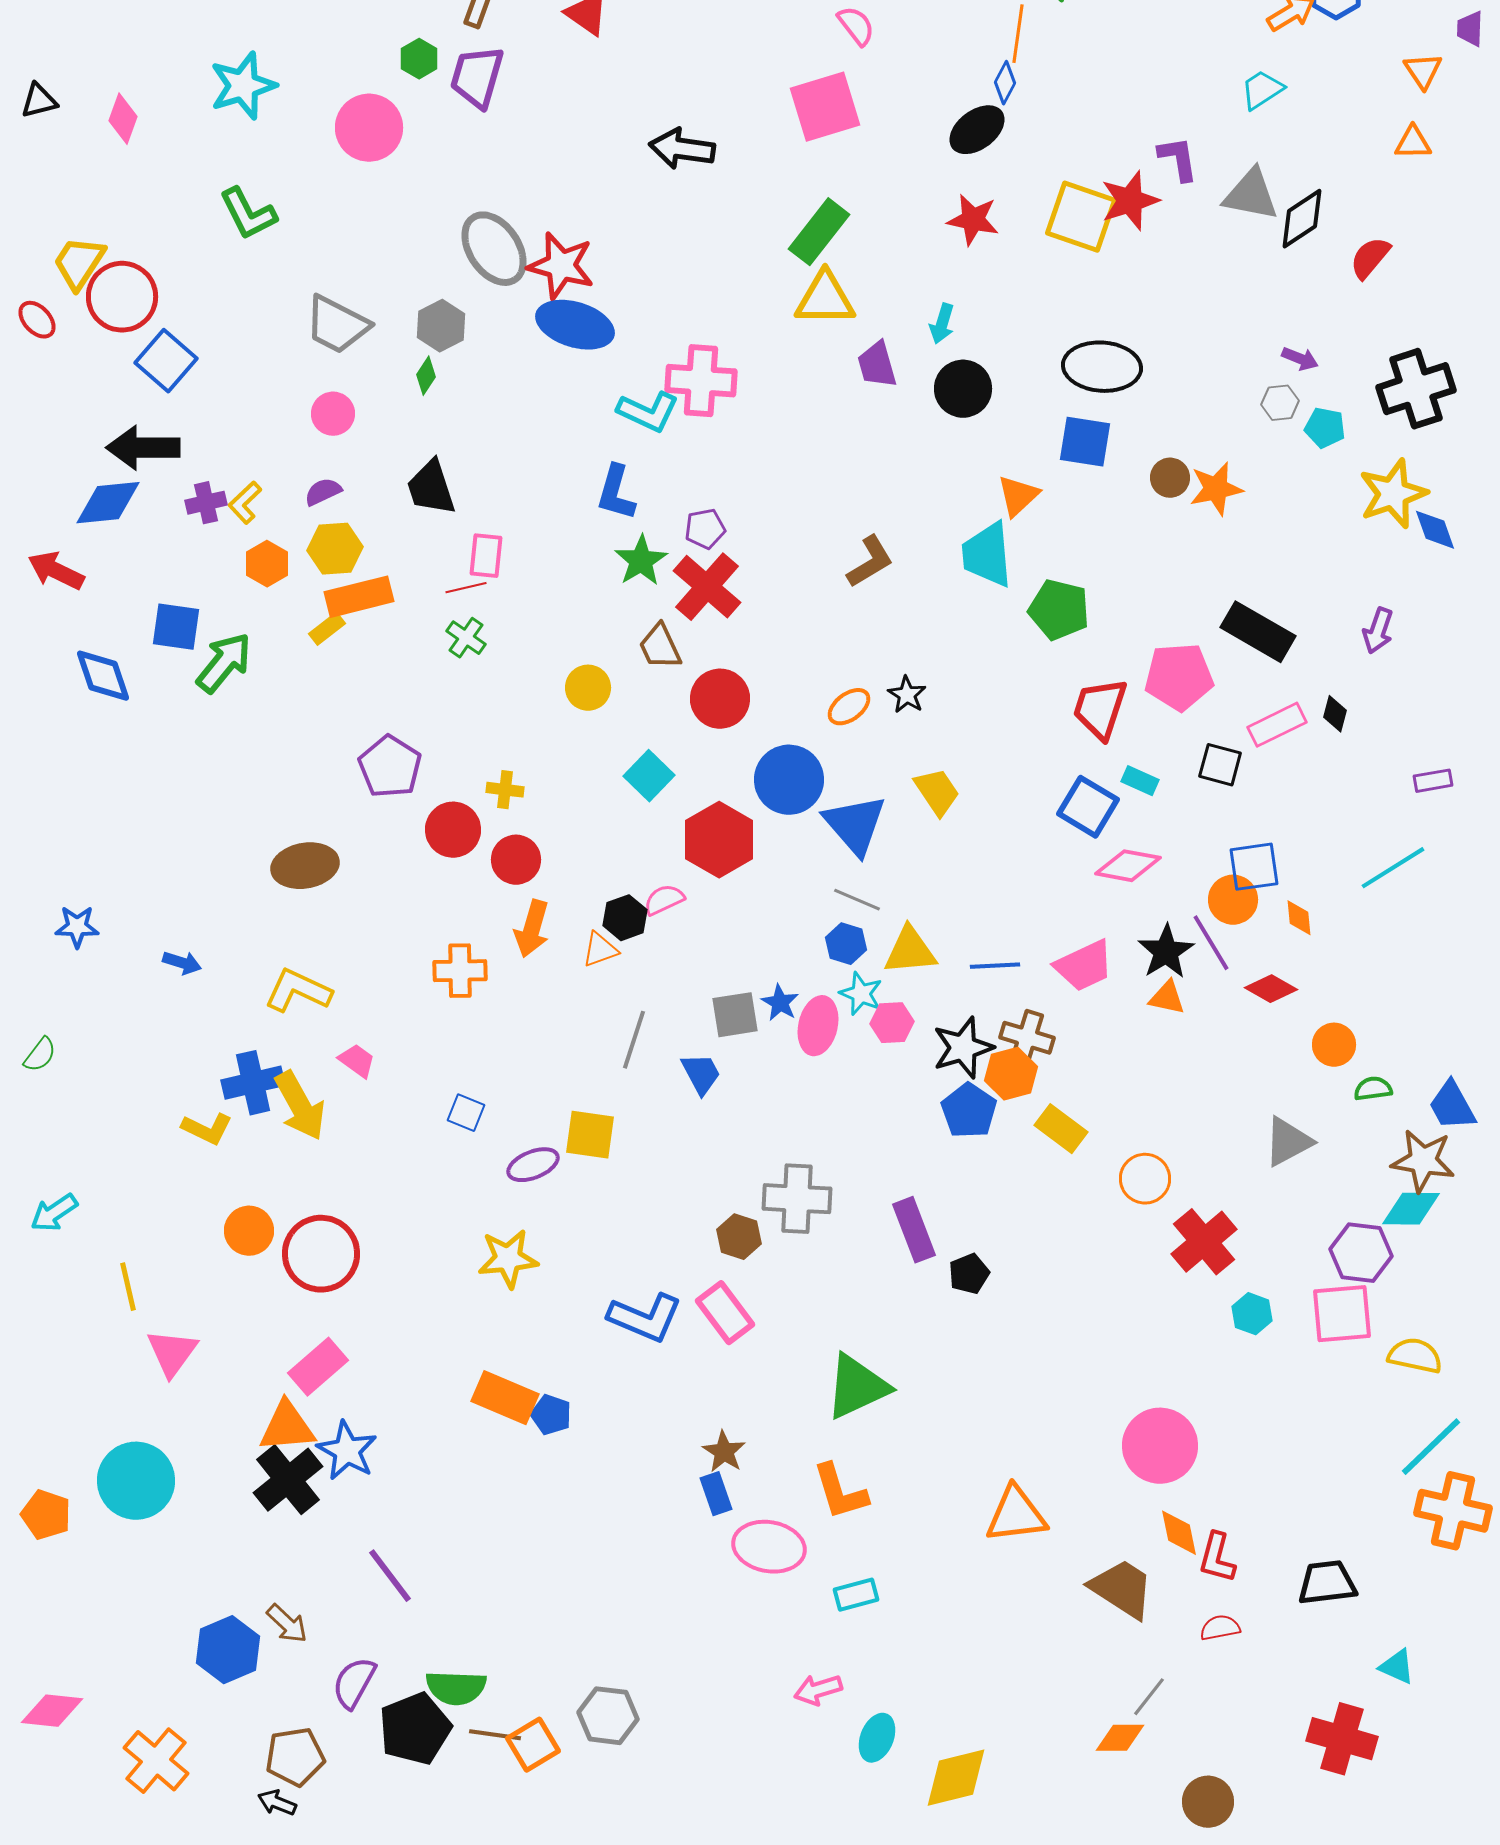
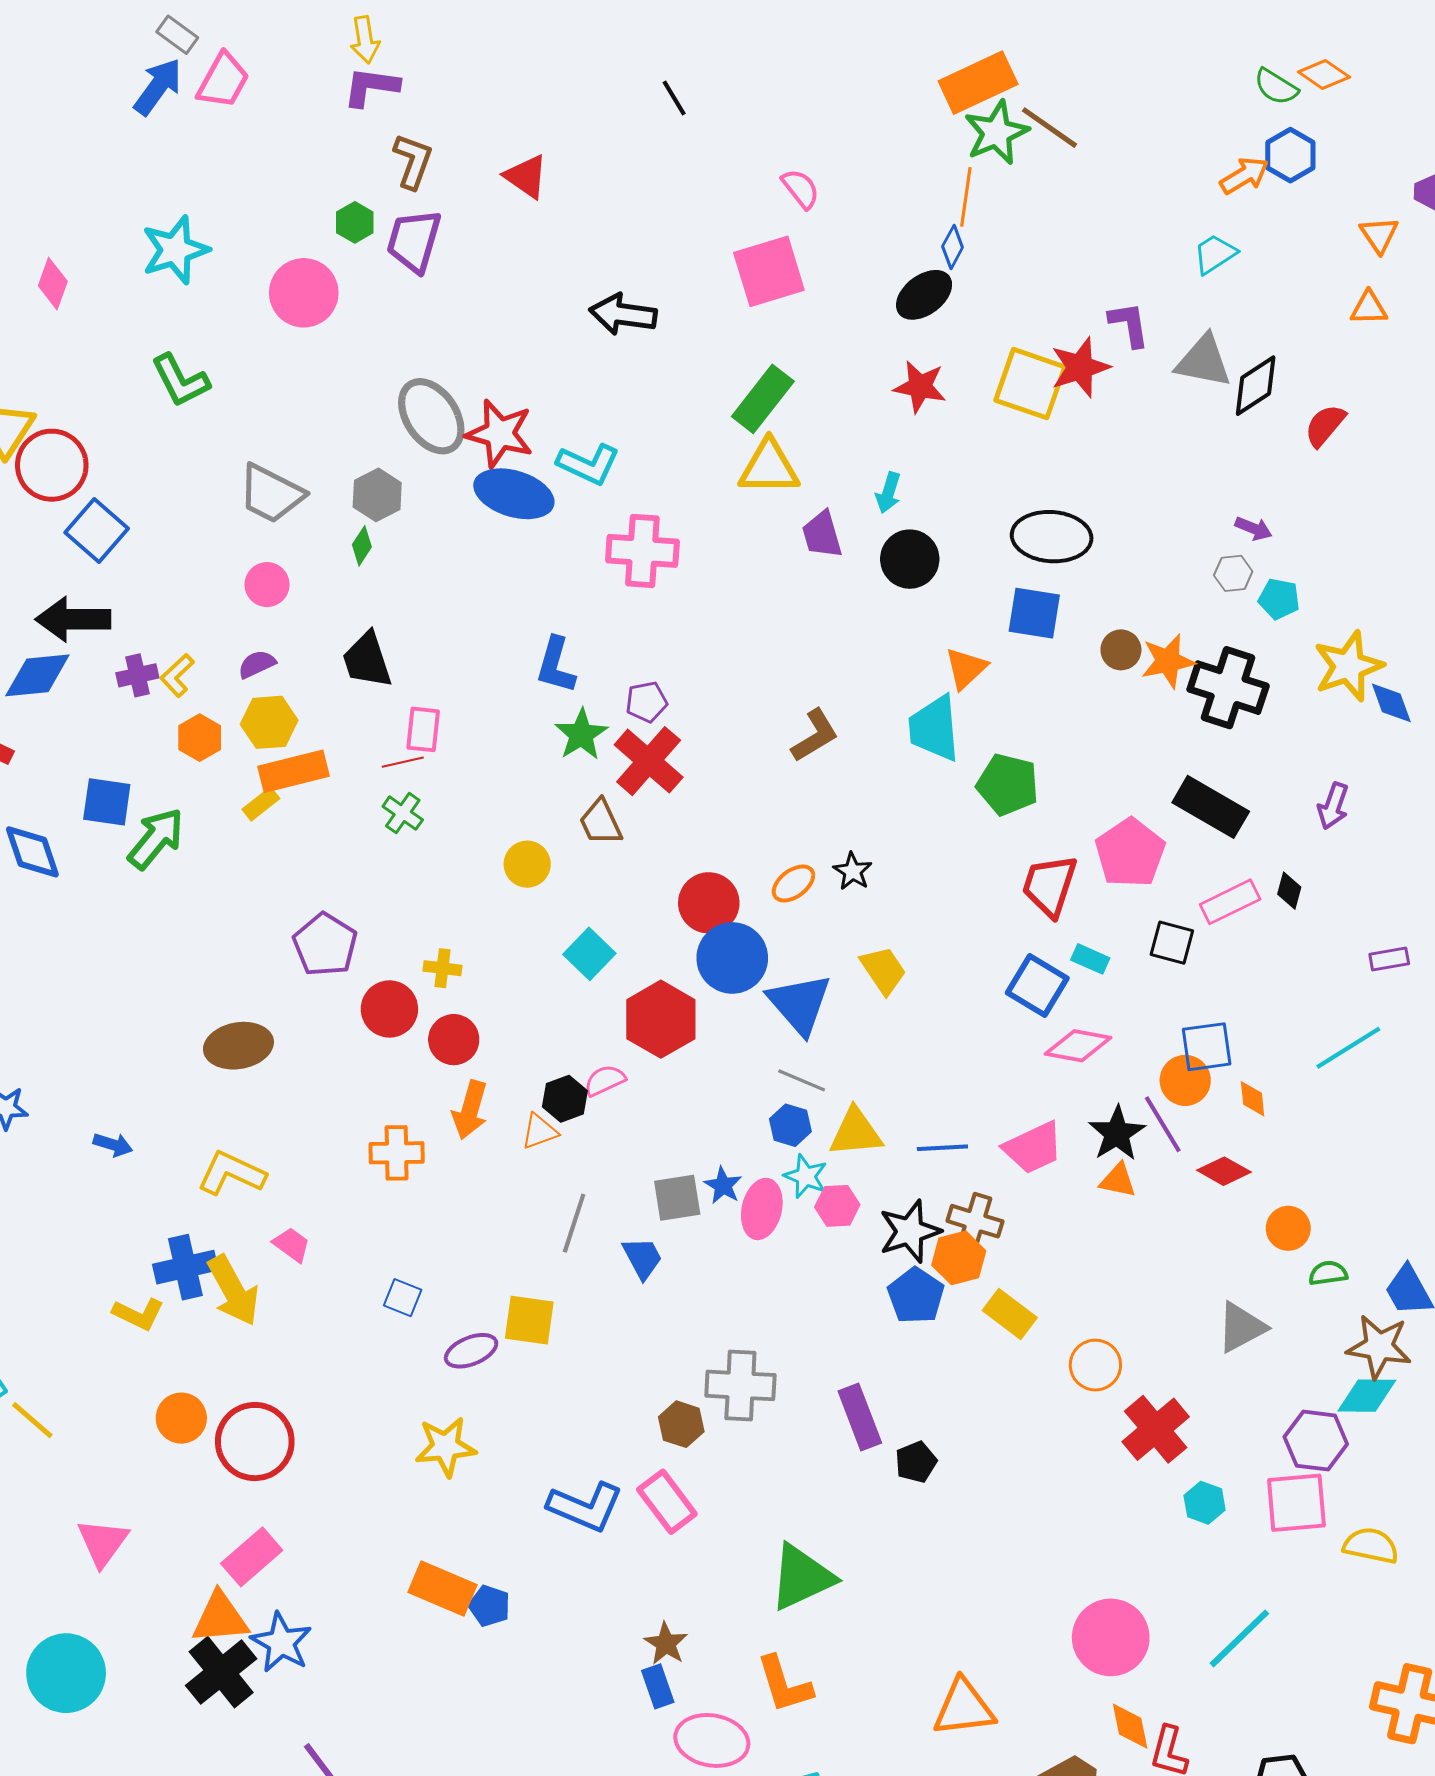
black cross: (1416, 389) -> (1228, 688), moved, turned 36
cyan L-shape: (648, 412) -> (588, 464), moved
pink pentagon: (1179, 677) -> (1130, 853), turned -30
red circle: (720, 699) -> (709, 903), moved
yellow line: (128, 1287) -> (32, 1420), moved, turned -36
cyan line: (1431, 1447) -> (1239, 1638), moved

